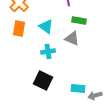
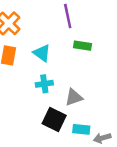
gray triangle: (72, 38) -> (74, 97), moved, turned -42
black square: (43, 80) -> (54, 120), moved

